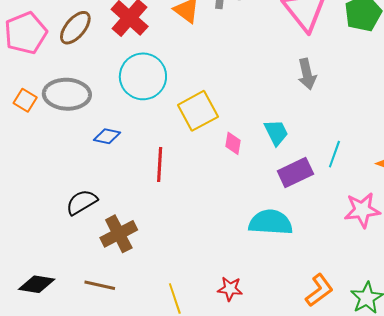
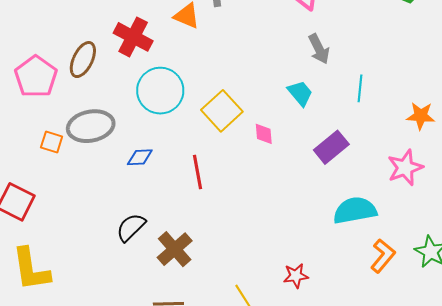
cyan trapezoid: (276, 132) -> (300, 93), moved
cyan line: (334, 154) -> (360, 88), moved
cyan semicircle: (271, 222) -> (355, 210), moved

